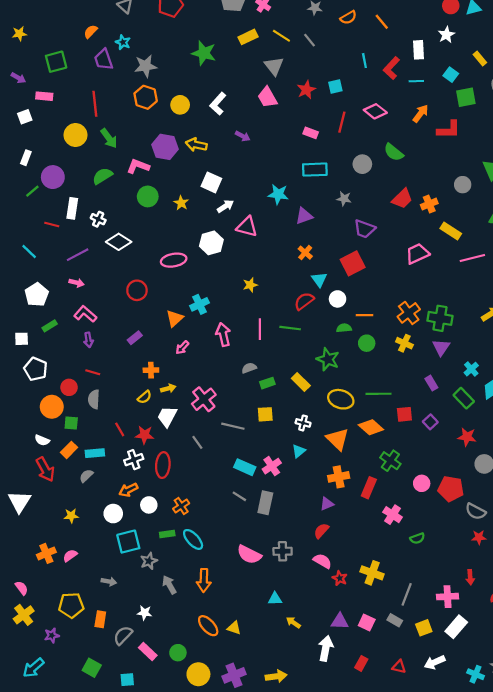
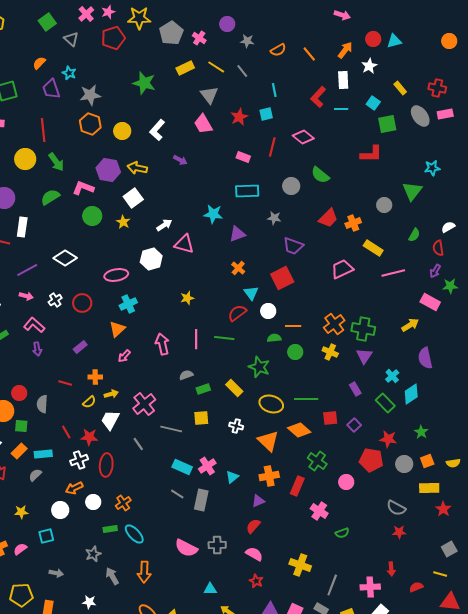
cyan line: (364, 61) -> (274, 90), moved
orange arrow: (421, 113) -> (345, 50), moved
white square: (211, 182) -> (133, 198), moved, turned 30
white cross: (98, 219) -> (55, 300), moved, turned 32
cyan cross: (200, 304) -> (128, 304), moved
red line: (93, 372) -> (65, 383), moved
cyan triangle: (299, 451) -> (232, 477), moved
red pentagon: (451, 489) -> (371, 460), moved
cyan square: (128, 542) -> (46, 536), moved, size x0.7
red star: (340, 578) -> (256, 581), moved

